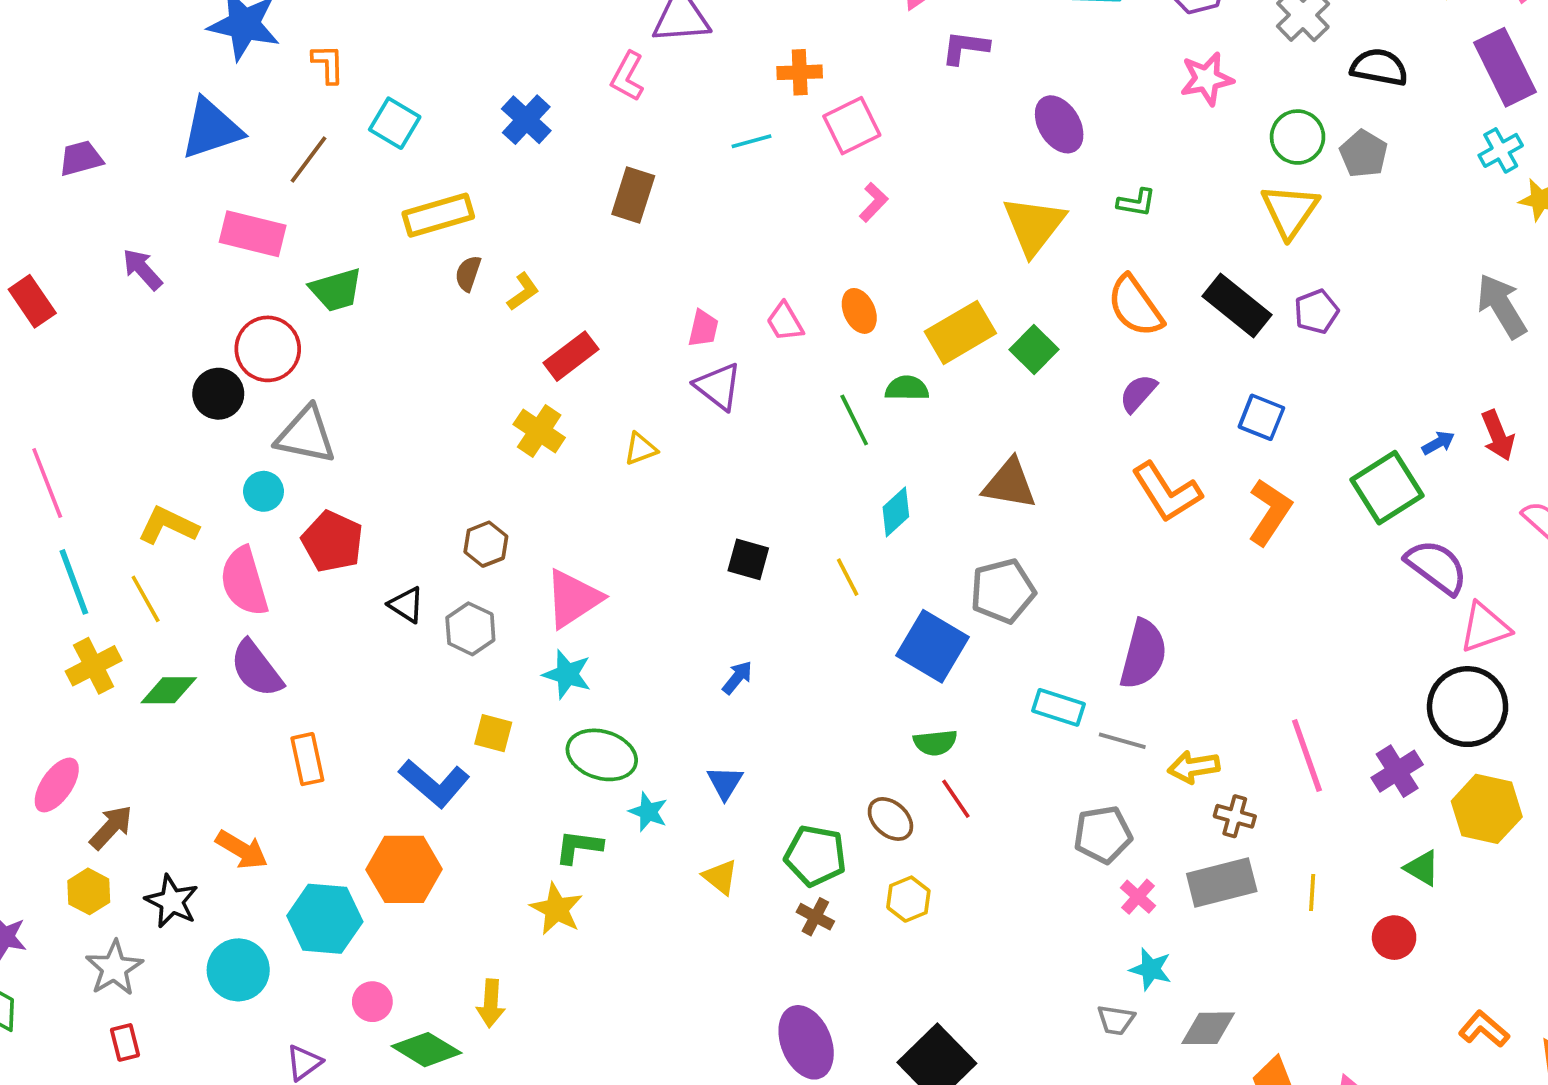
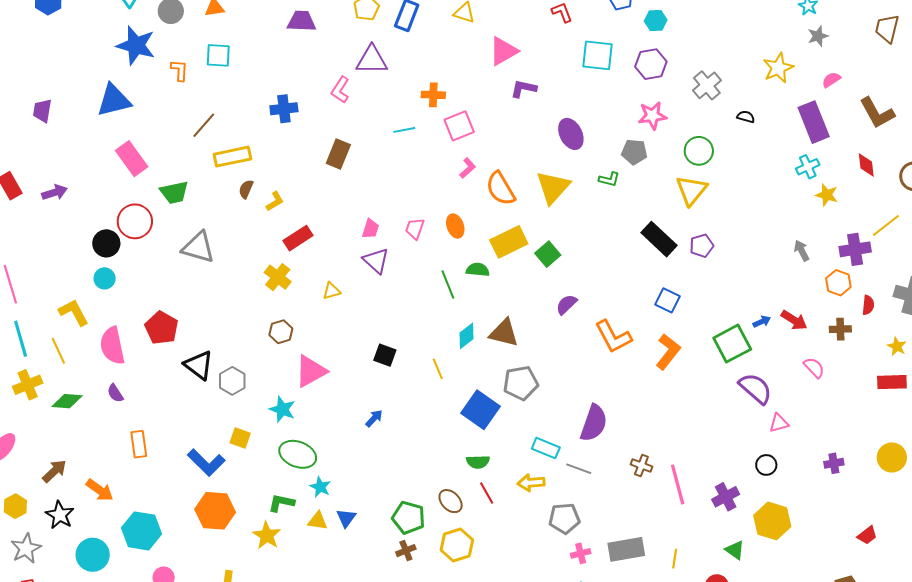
black semicircle: (1379, 67) -> (746, 117), size x0.6
blue cross: (526, 120) -> (284, 109), turned 36
cyan square: (395, 123) -> (218, 55), moved, turned -32
gray pentagon: (1364, 154) -> (634, 152), moved, turned -30
purple trapezoid: (81, 158) -> (42, 111), turned -70
brown line: (309, 159) -> (204, 125), moved
pink rectangle: (253, 234) -> (132, 159), turned 36
purple arrow: (142, 269) -> (55, 193), moved, turned 110
orange semicircle: (1135, 306) -> (501, 189), moved
gray arrow: (1502, 306) -> (802, 251), size x0.6
pink trapezoid: (785, 322) -> (415, 229), turned 45
purple semicircle: (1138, 393) -> (566, 304), moved
gray triangle: (306, 435) -> (198, 247), moved
red arrow: (1498, 435) -> (794, 320), turned -40
brown triangle: (1010, 484) -> (504, 333), moved
cyan circle: (263, 491) -> (105, 278), moved
yellow L-shape: (168, 525) -> (74, 312), turned 32
brown hexagon: (486, 544) -> (281, 332), moved
pink triangle: (573, 599) -> (311, 371), moved
black triangle: (406, 605) -> (199, 365), size x1.5
pink triangle: (1485, 627) -> (779, 423), size x0.7
purple semicircle: (256, 669) -> (115, 393), size x0.6
black circle: (1468, 707) -> (766, 465), size x0.5
yellow arrow: (1194, 767) -> (531, 483), moved
blue triangle: (725, 783) -> (346, 518), moved
brown cross: (1235, 816) -> (641, 466), moved
brown arrow: (111, 827) -> (54, 471), moved
orange hexagon: (404, 869) -> (215, 511), moved
yellow triangle: (720, 877) -> (318, 521), moved, turned -35
pink cross: (1138, 897) -> (581, 553), turned 30
yellow hexagon: (908, 899) -> (457, 545), size x1.4
brown cross: (815, 917) -> (406, 551), turned 36

